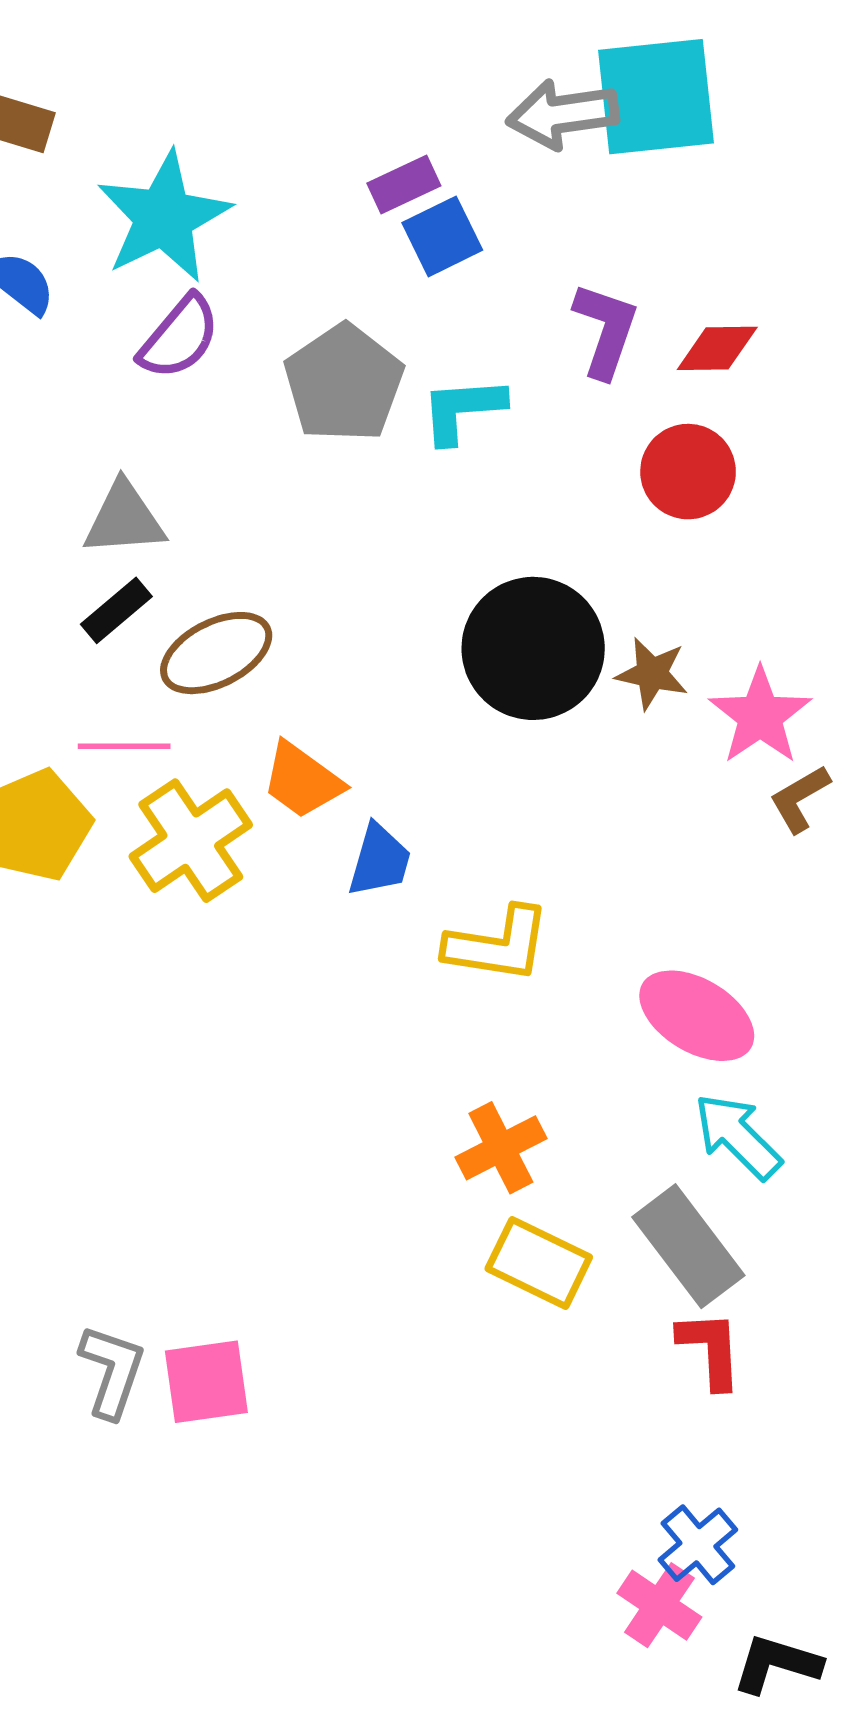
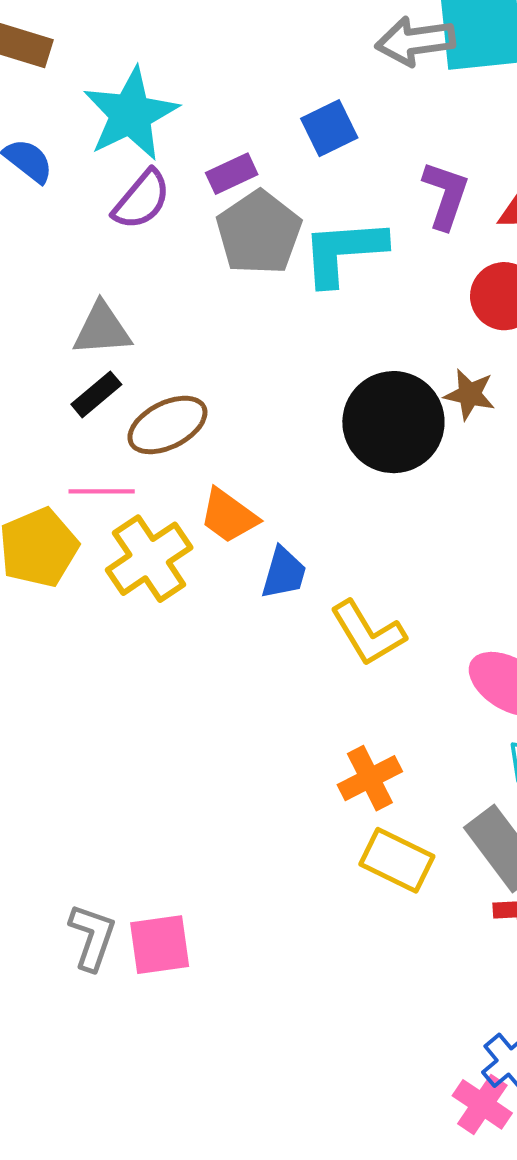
purple rectangle: (404, 184) -> (232, 174), moved
cyan L-shape: (463, 410) -> (344, 252), size x1.4
brown star: (652, 674) -> (470, 394), moved
yellow L-shape: (498, 944) -> (368, 633), turned 50

